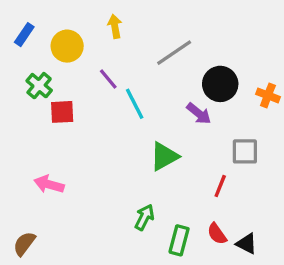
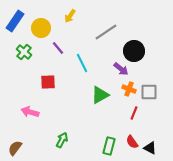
yellow arrow: (115, 26) -> (70, 16), turned -136
blue rectangle: (24, 35) -> (15, 21), size x1.5
purple line: (108, 79) -> (58, 48), moved
orange cross: (268, 95) -> (129, 89), moved
red square: (62, 112) -> (48, 82), moved
green arrow: (144, 217) -> (62, 140), moved

